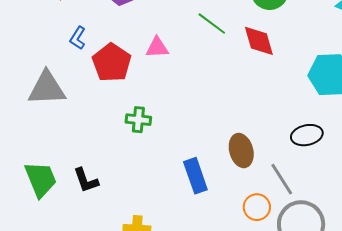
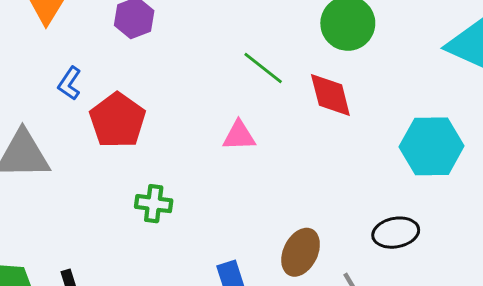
pink triangle: (157, 48) -> (239, 136), moved
brown ellipse: (241, 151) -> (301, 252), turned 40

